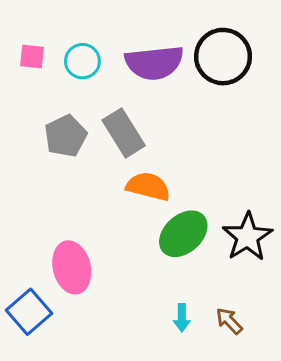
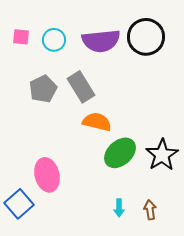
brown arrow: (229, 321) -> (150, 210), turned 36

